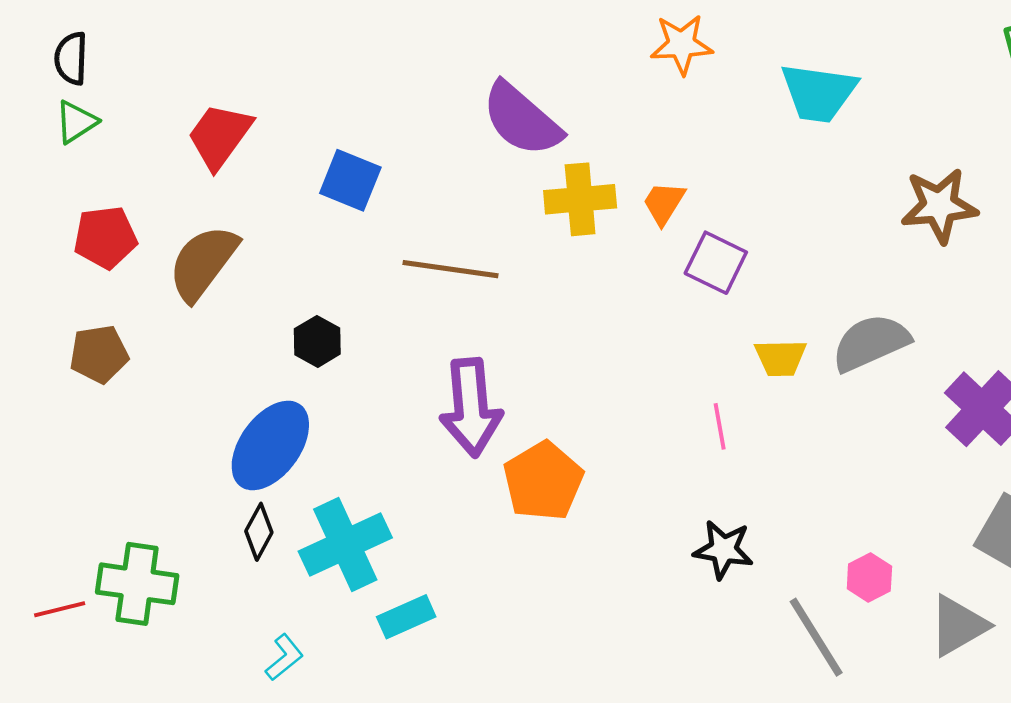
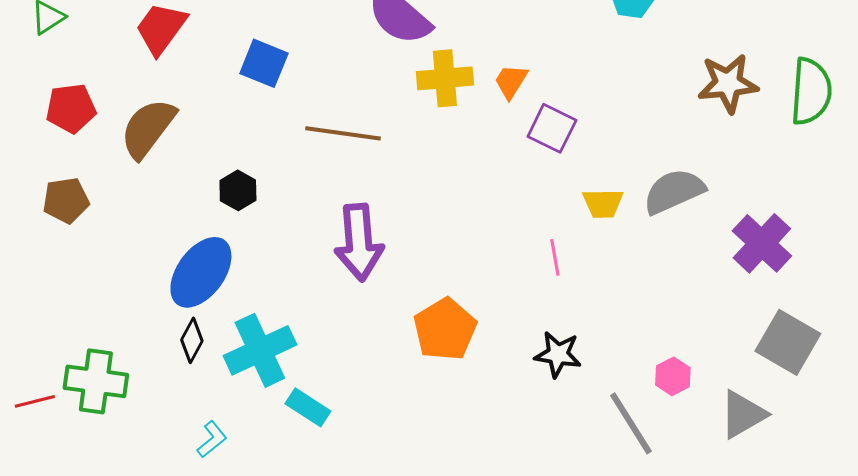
orange pentagon: (543, 481) -> (445, 329), moved
cyan rectangle: (406, 617) -> (308, 407), turned 57

